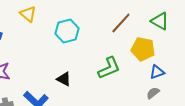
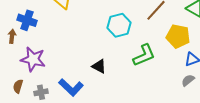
cyan hexagon: (67, 31) -> (119, 25), moved

